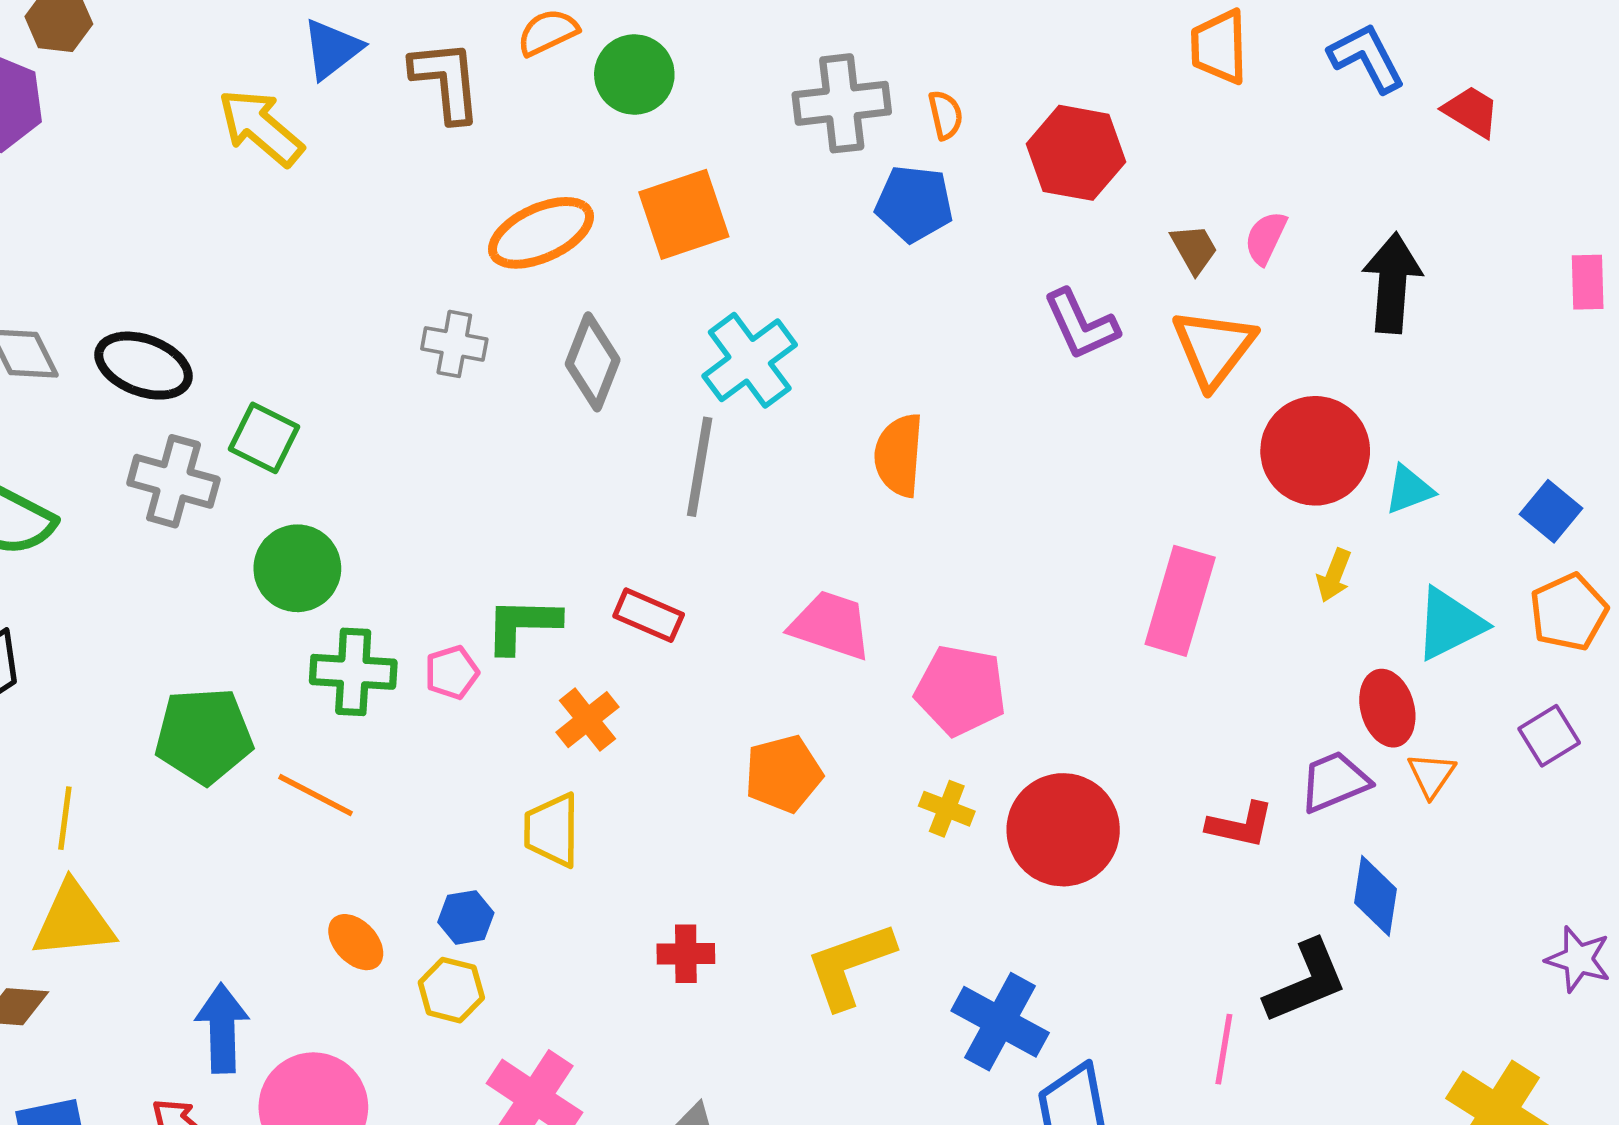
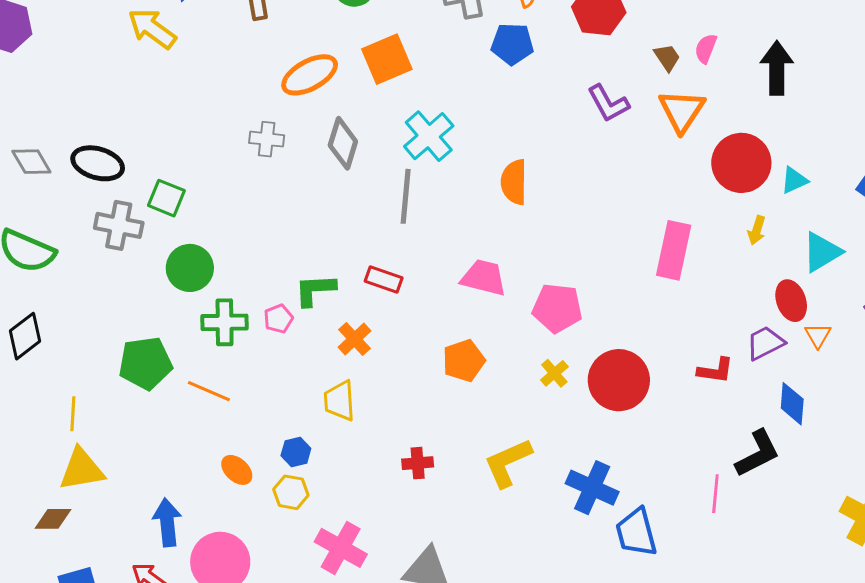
yellow cross: (947, 809) -> (554, 373), turned 32

